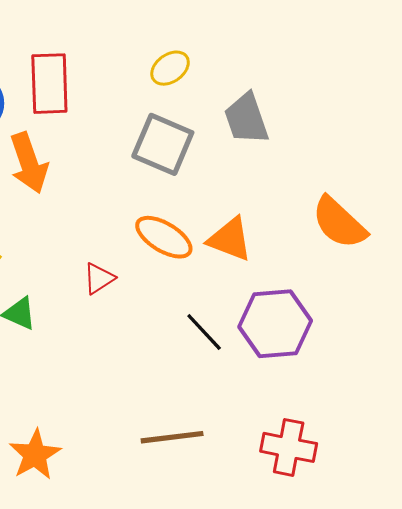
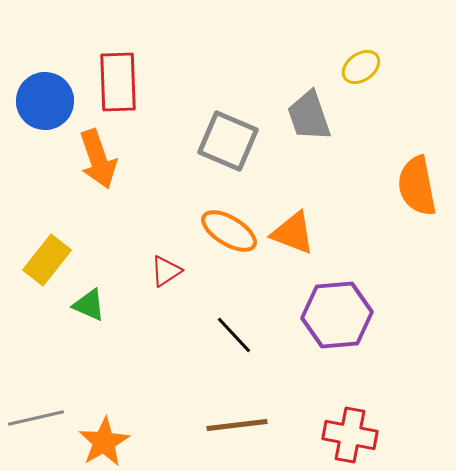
yellow ellipse: (170, 68) -> (361, 67), moved
orange semicircle: (339, 223) -> (417, 186), moved, turned 36
black line: (204, 332) -> (234, 335), moved

